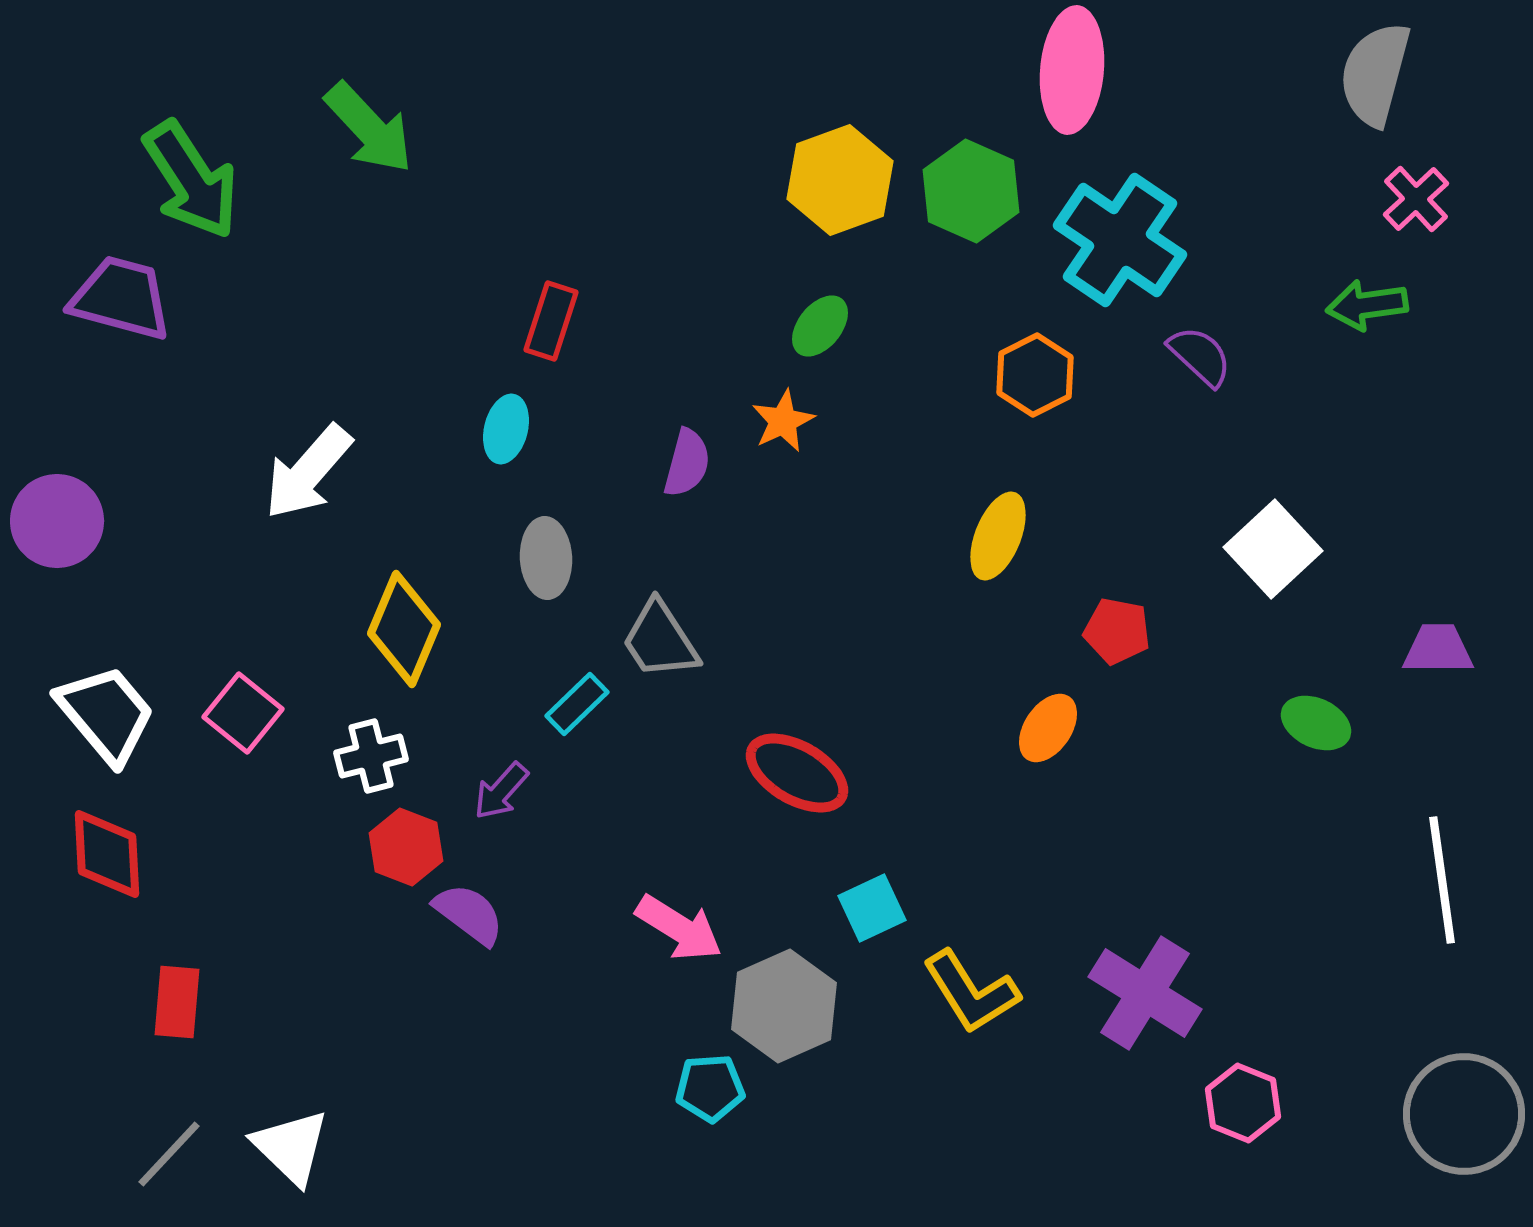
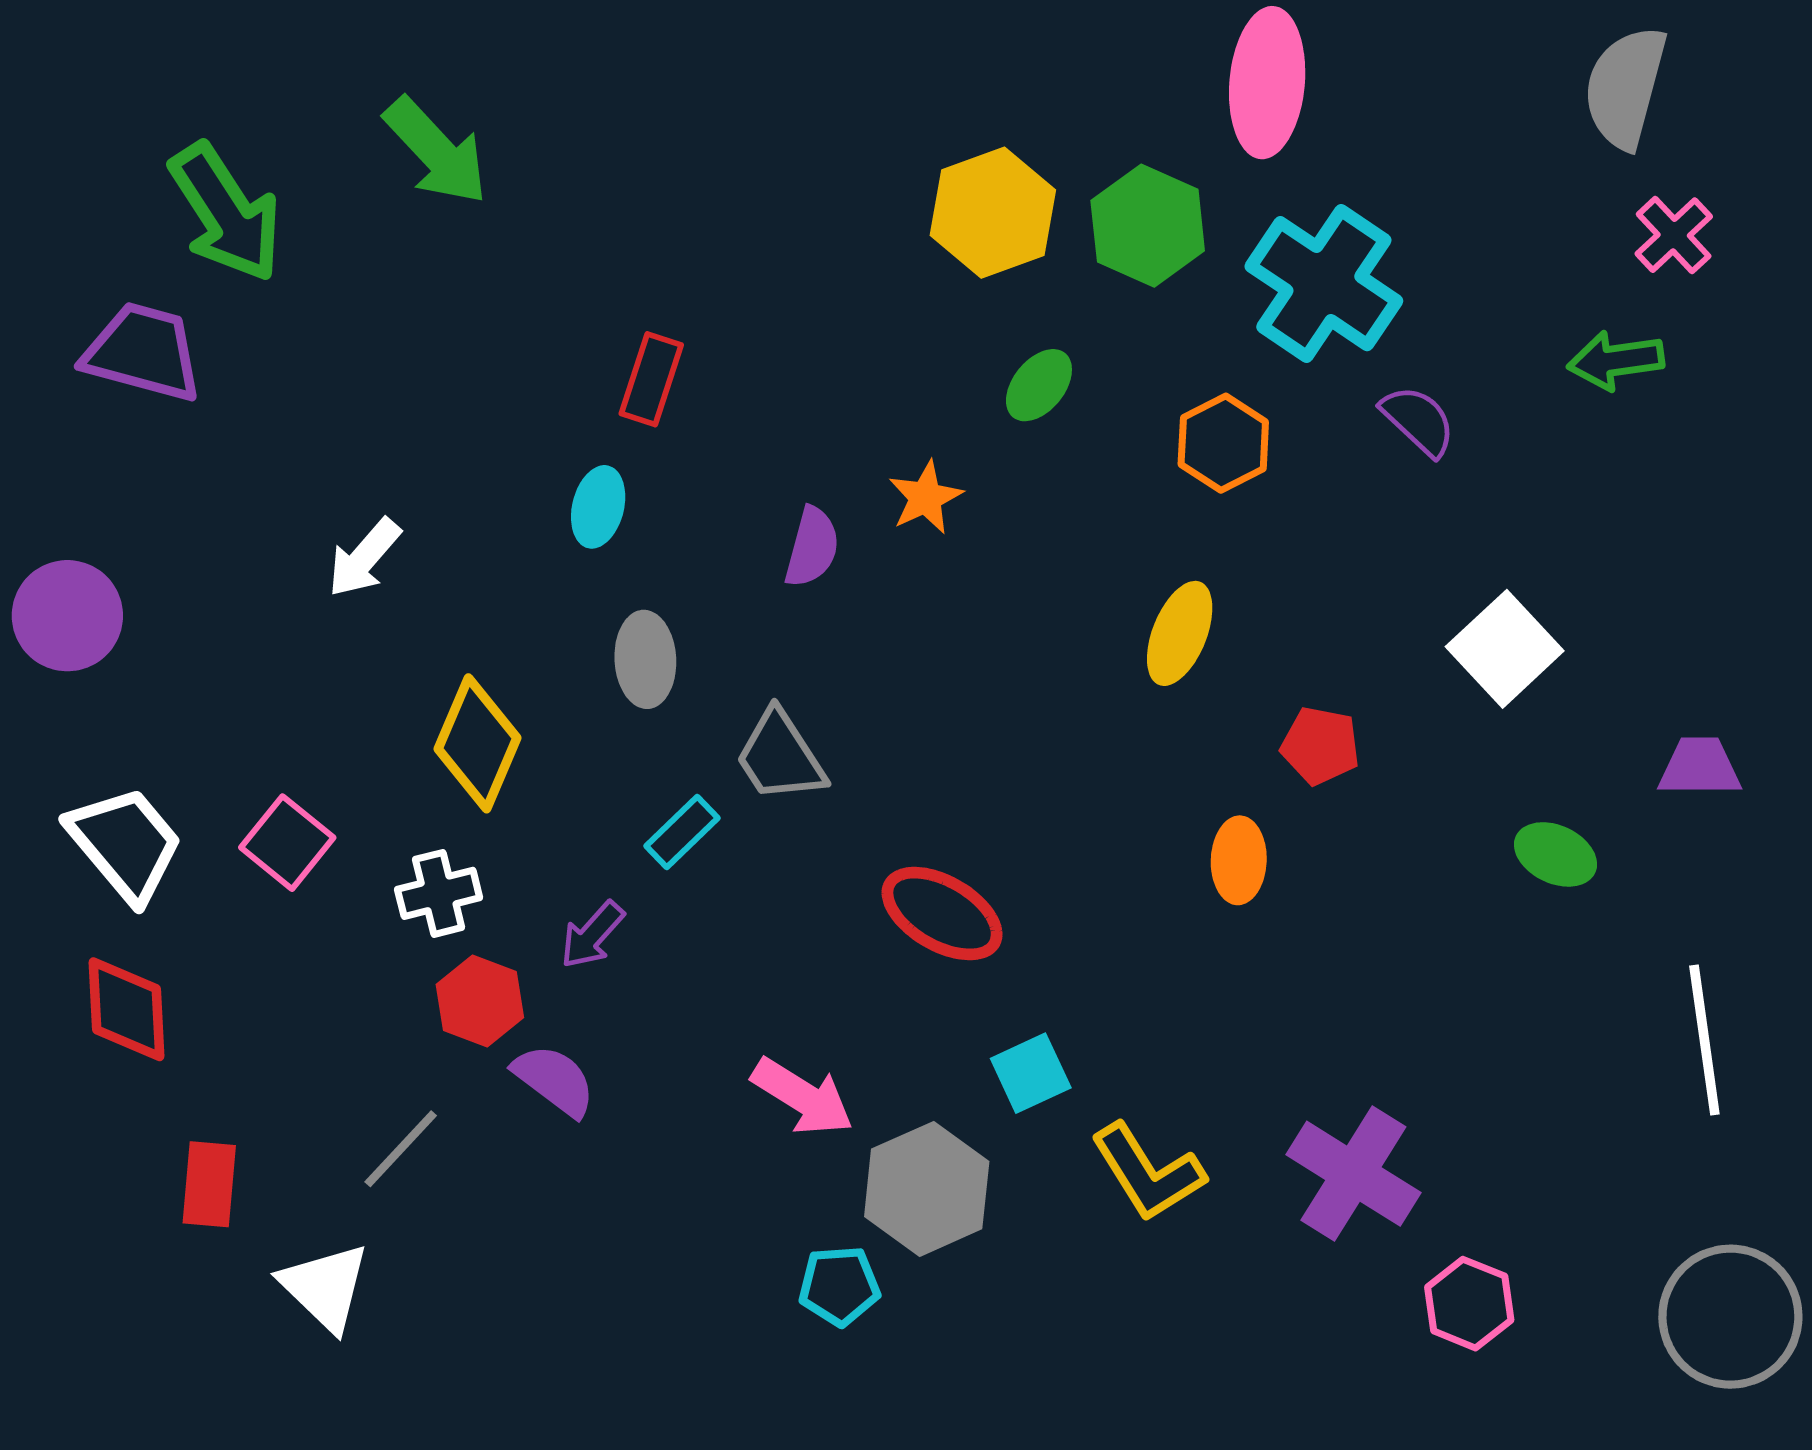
green ellipse: (820, 326) -> (1039, 385), moved
white arrow: (308, 472) -> (364, 558), size x0.7
orange ellipse: (1048, 728) -> (1239, 860), turned -32
white triangle: (291, 1147) -> (325, 1287), moved
gray line: (169, 1154) -> (401, 1149), moved

